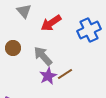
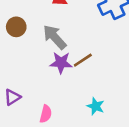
purple star: (48, 76) -> (61, 63), turned 30

